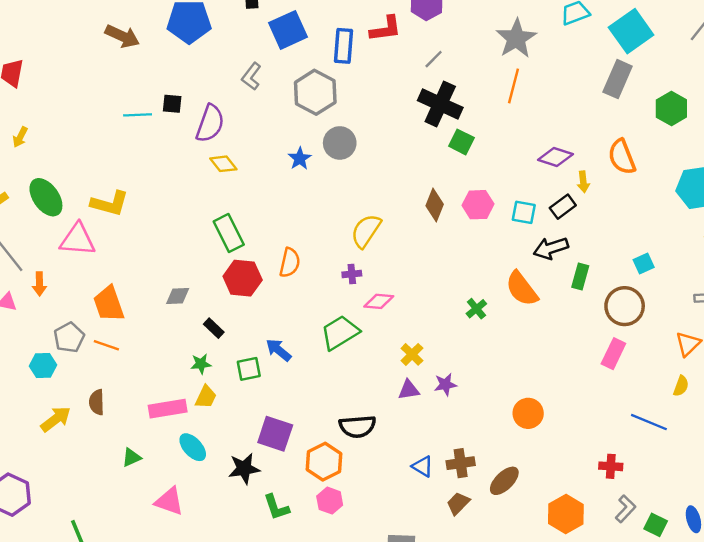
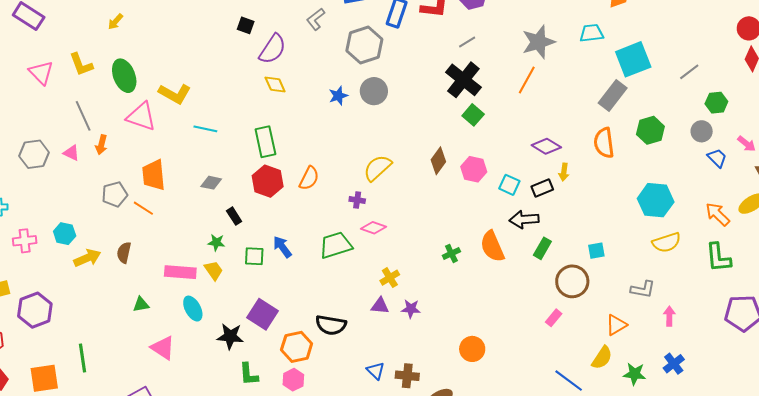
cyan line: (138, 115) -> (205, 129), moved
orange semicircle: (622, 157) -> (604, 143), moved
pink rectangle: (613, 354) -> (554, 318), size x0.7
cyan hexagon: (43, 365) -> (65, 234), moved
yellow semicircle: (681, 386) -> (602, 358), size x1.4
yellow trapezoid: (206, 397) -> (214, 270), turned -75

